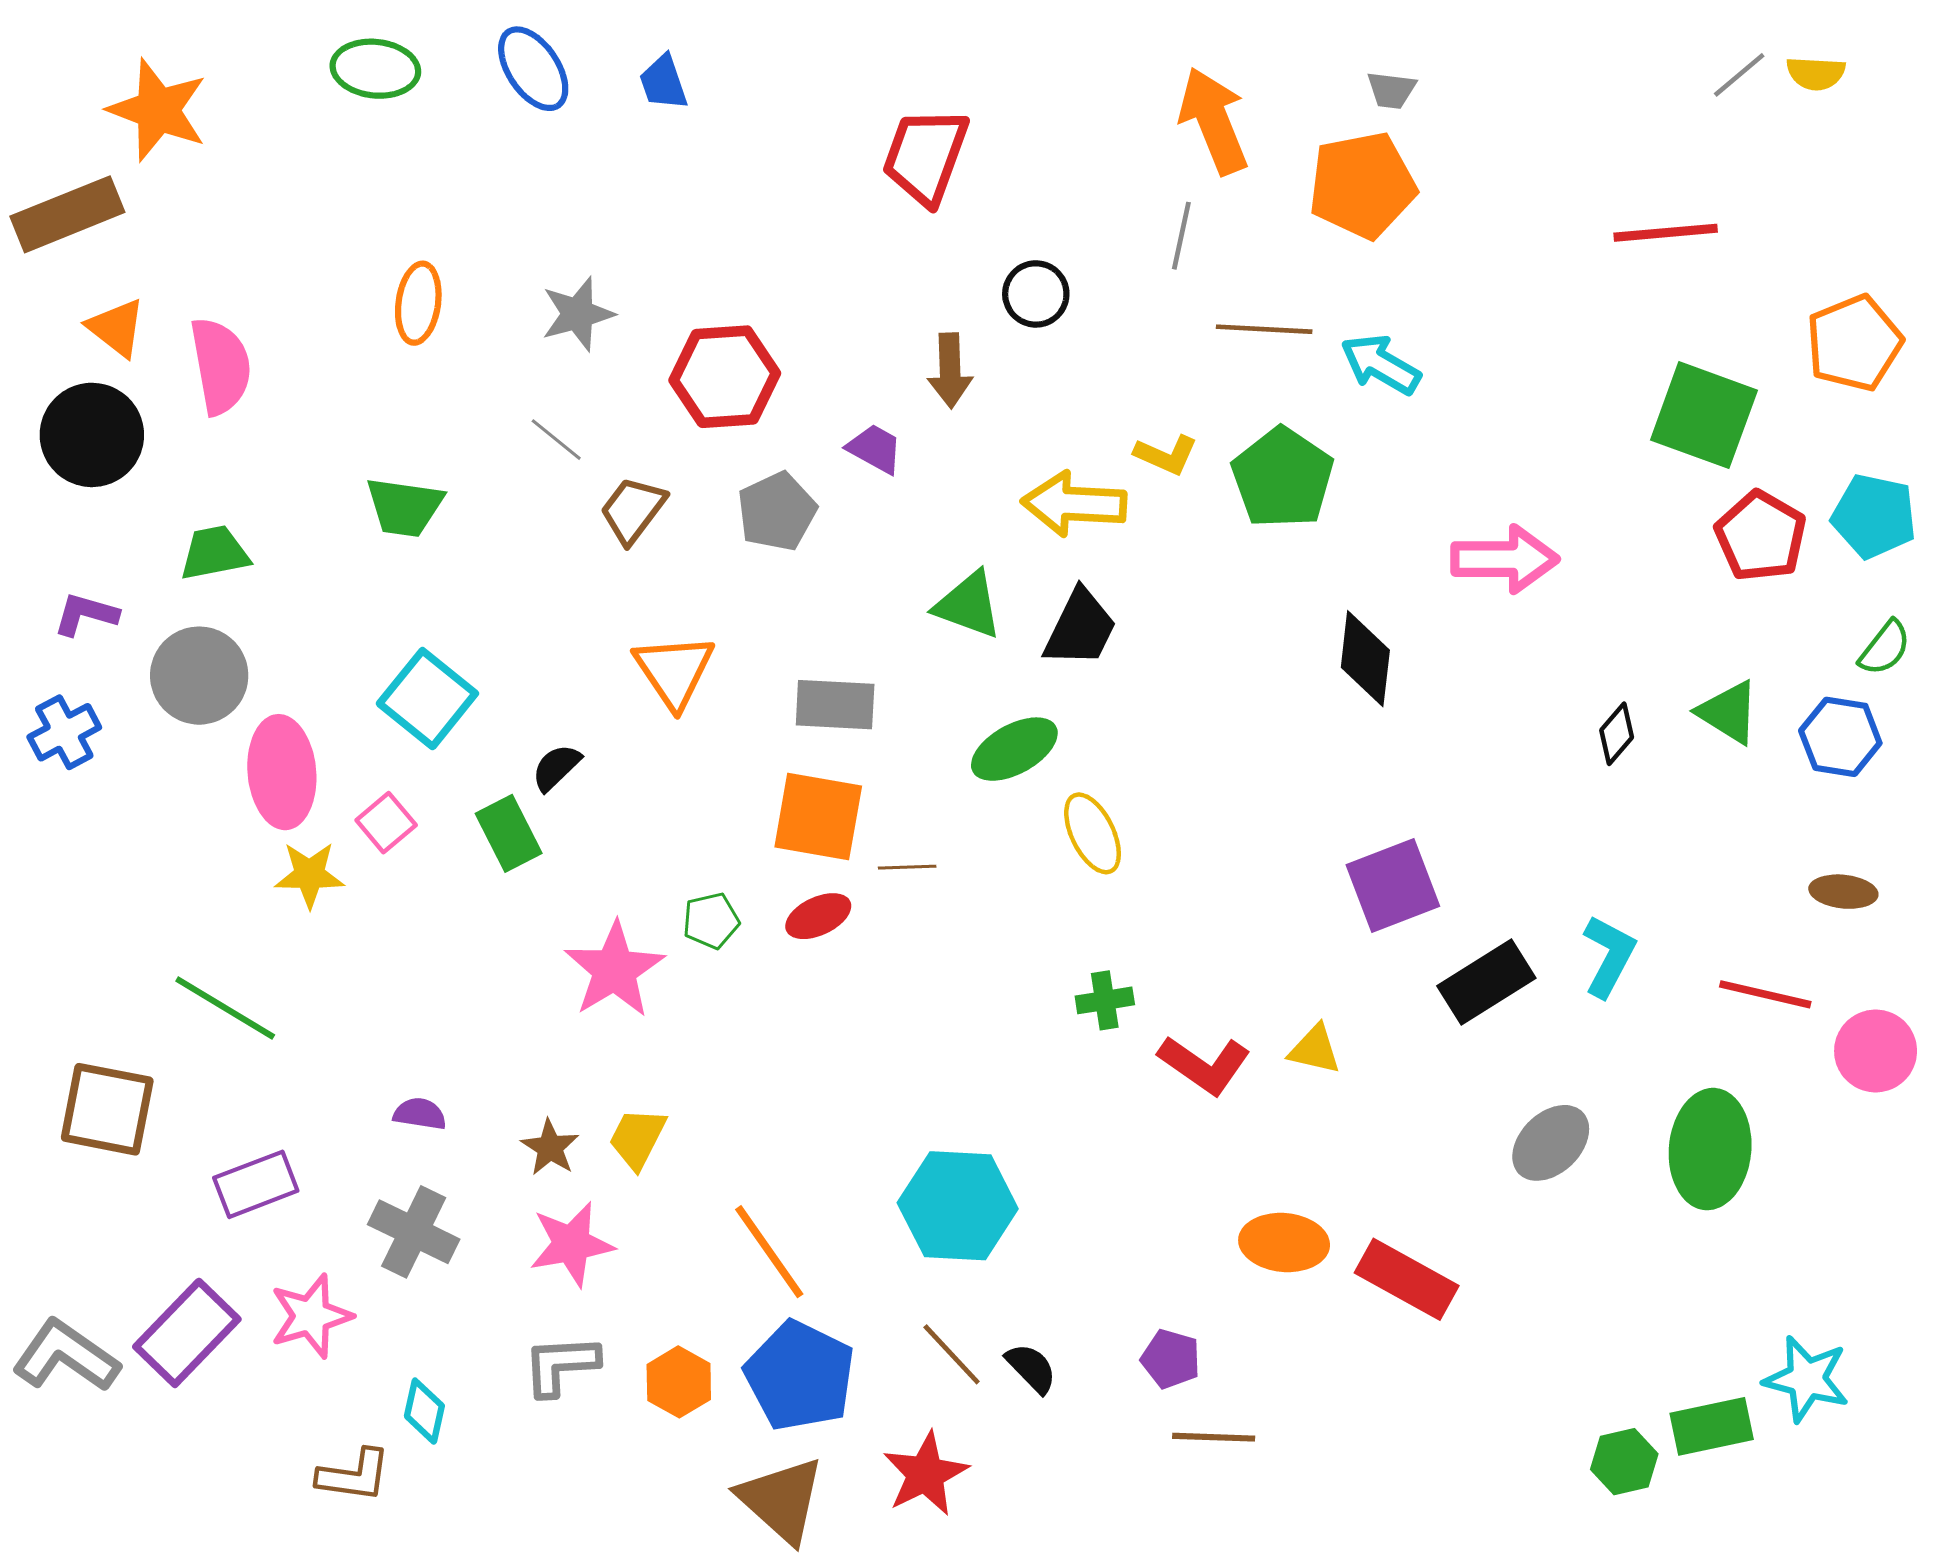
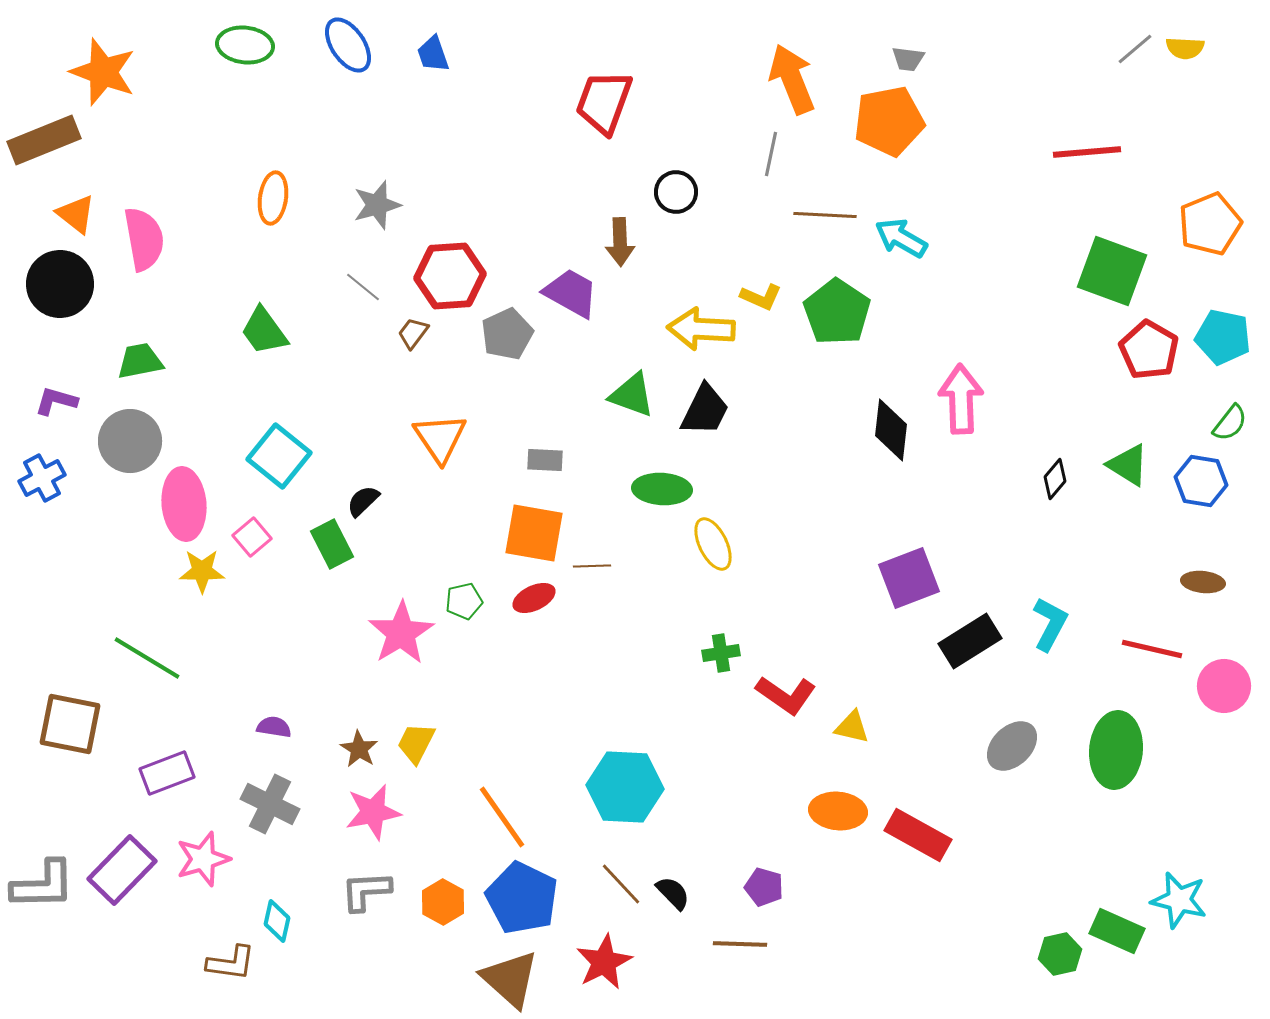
red hexagon: (725, 377) -> (450, 276), moved
purple trapezoid: (875, 449) -> (571, 293), size x1.5
green trapezoid: (404, 507) -> (264, 331), turned 46
brown trapezoid: (633, 510) -> (413, 333), size x0.7
pink arrow: (1505, 559) -> (961, 399), moved, turned -92
gray rectangle: (835, 705) -> (545, 460), size x0.7
green ellipse: (1014, 749) -> (662, 489), turned 32
yellow triangle: (1315, 1049) -> (852, 727), moved
gray L-shape: (66, 1356) -> (43, 885), turned 144
green rectangle: (1712, 1426) -> (1117, 931), turned 36
brown line: (1214, 1437) -> (740, 944), moved

